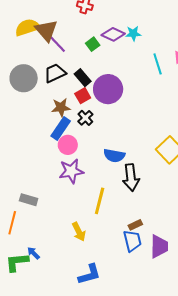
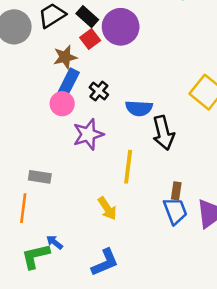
black cross: (85, 118) -> (99, 91), moved
pink circle: (68, 145) -> (62, 104), moved
brown rectangle: (135, 225) -> (176, 191), turned -48
blue L-shape: (89, 274) -> (105, 262), moved

